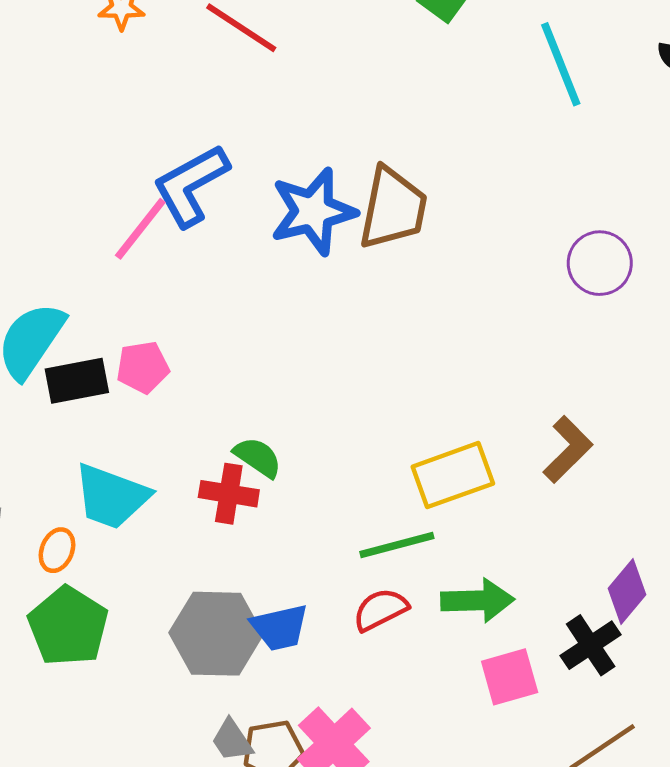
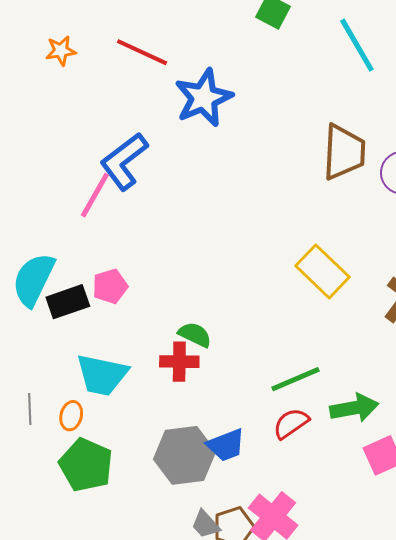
brown trapezoid: (393, 208) -> (344, 152), moved
blue star: (313, 211) -> (204, 98), moved
yellow rectangle: (453, 475) -> (323, 271), moved, turned 72

